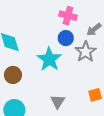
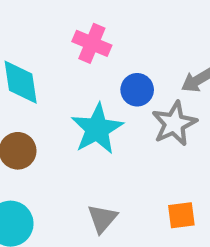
pink cross: (68, 16) -> (92, 43), moved

